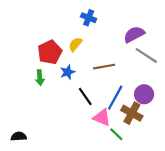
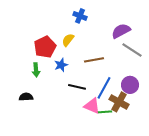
black line: (85, 96) -> (77, 87), turned -42
green line: (116, 134) -> (105, 112), moved, turned -48
black semicircle: (19, 136) -> (26, 97), moved

